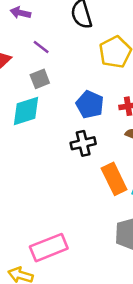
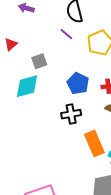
purple line: (41, 47) -> (66, 34), moved

